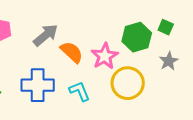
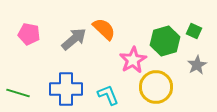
orange semicircle: (72, 52) -> (104, 29), moved

